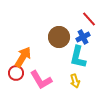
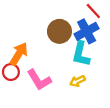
blue cross: (83, 37) -> (87, 31), size x1.5
yellow arrow: (75, 81) -> (78, 81), turned 80

